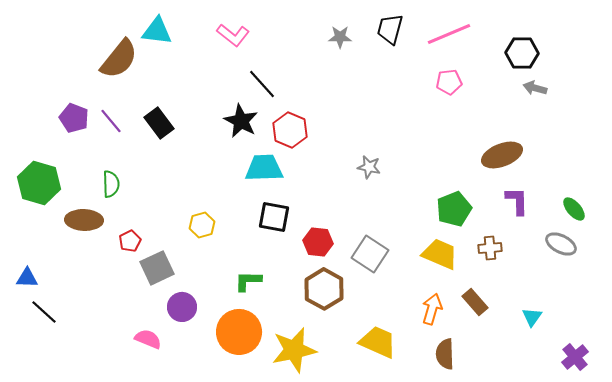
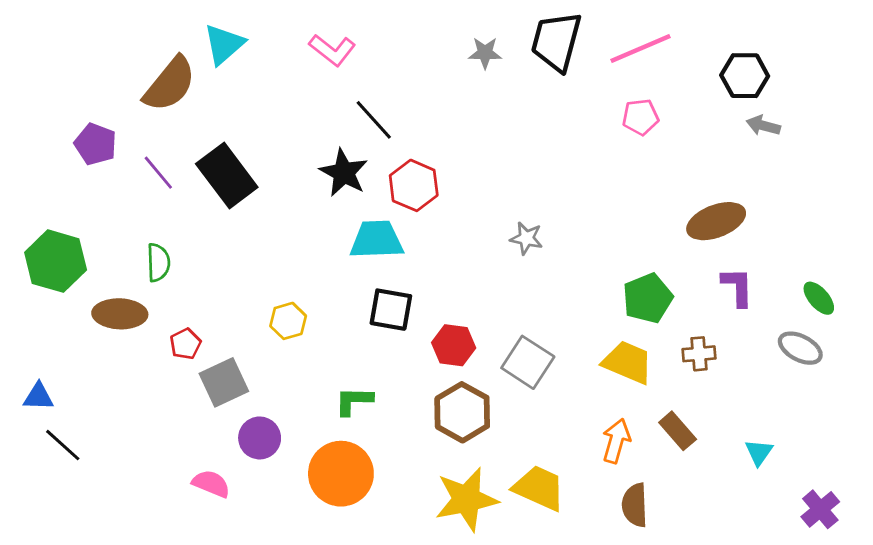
black trapezoid: (390, 29) -> (556, 41), size x1.4
cyan triangle: (157, 31) -> (224, 44), turned -48
purple pentagon: (74, 118) -> (96, 144), moved
black rectangle: (159, 123) -> (227, 175), size x1.4
yellow star: (294, 350) -> (466, 499), moved

